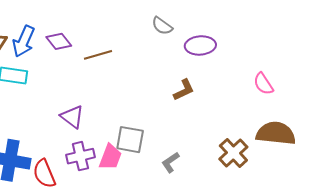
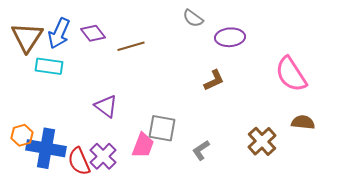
pink semicircle: (263, 84) -> (291, 74), size x1.6
brown semicircle: (276, 133) -> (303, 122), size x0.6
purple cross: (80, 156) -> (103, 156), moved, turned -32

